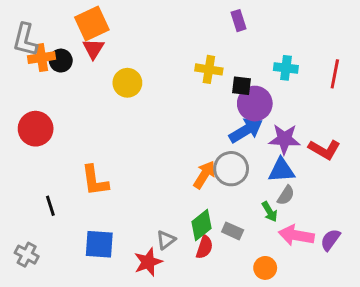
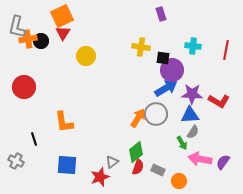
gray rectangle: (233, 231) -> (158, 170), moved
gray cross: (27, 255) -> (16, 161), moved

